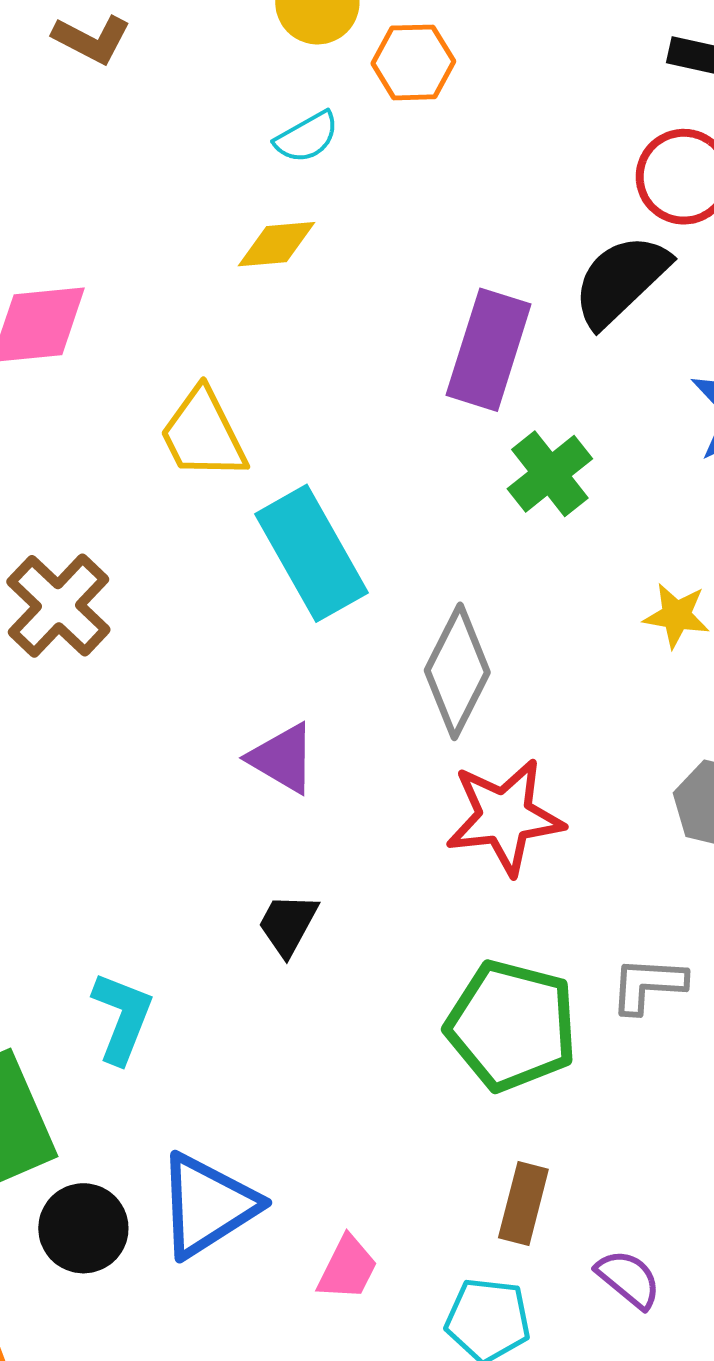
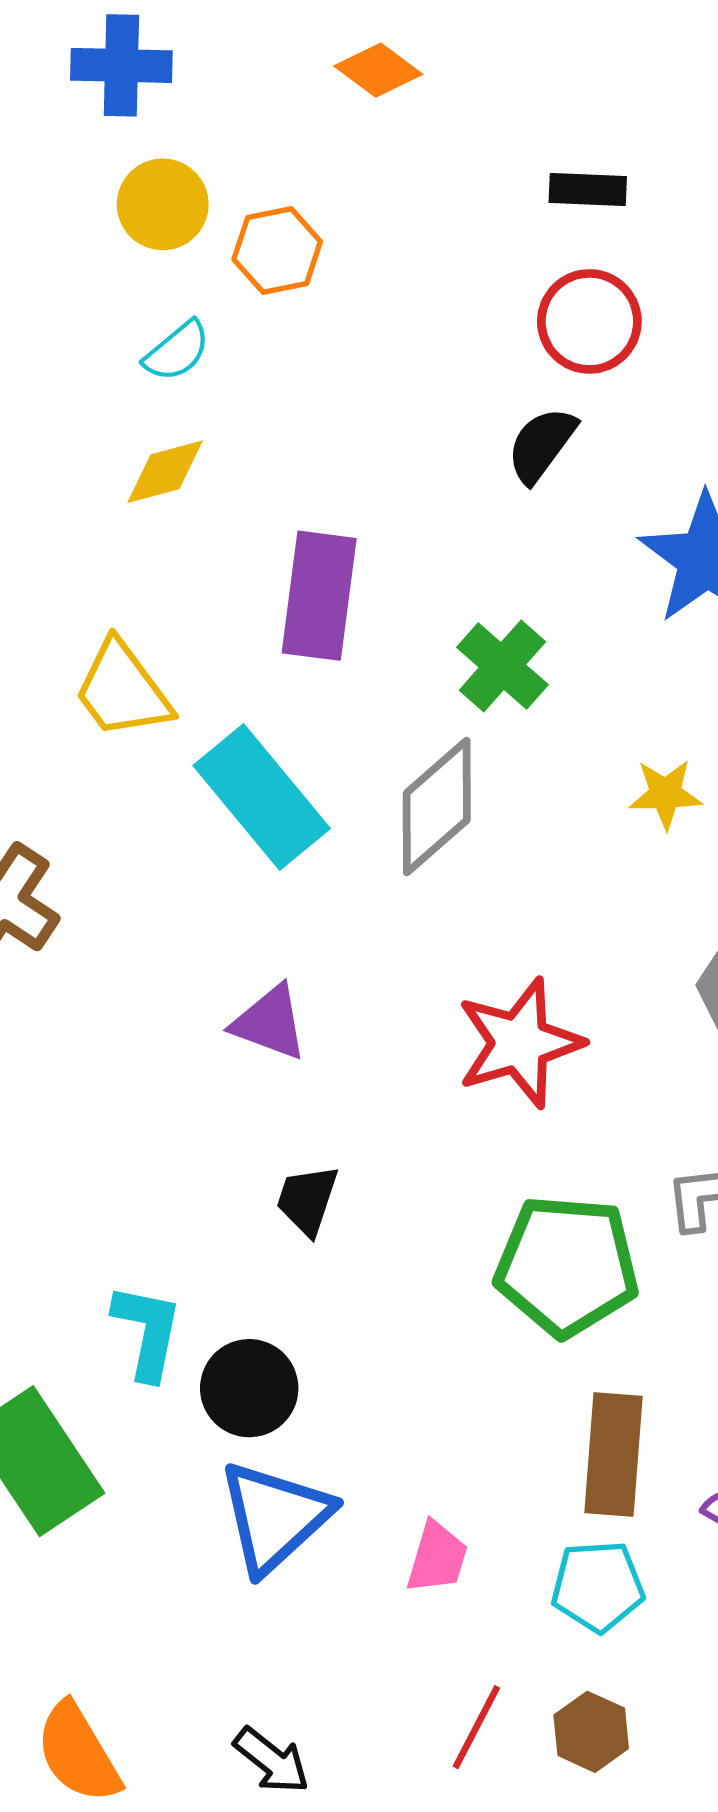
black semicircle: (621, 280) -> (541, 445), size x0.7
purple rectangle: (489, 350) -> (319, 596), moved
gray diamond: (457, 671) -> (437, 807), moved, turned 32
brown rectangle: (523, 1204) -> (614, 1455), size x1.4
black circle: (83, 1228) -> (249, 1388), moved

